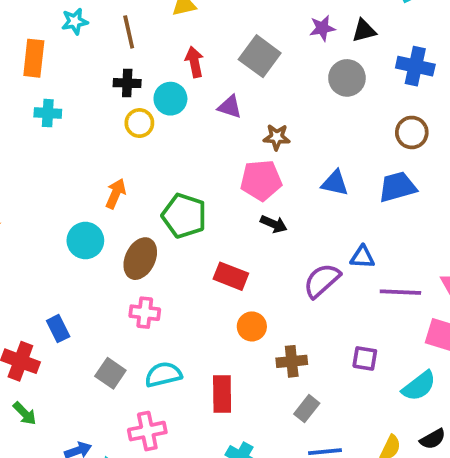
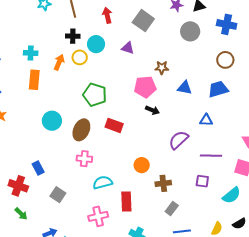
orange rectangle: (34, 58) -> (34, 80), moved
red arrow: (194, 62) -> (107, 15), moved
brown star: (277, 137) -> (162, 68), moved
orange arrow: (116, 194) -> (59, 62), moved
green pentagon: (184, 216) -> (95, 95), moved
blue triangle: (362, 257) -> (206, 120), moved
red rectangle: (231, 276) -> (114, 125), moved
purple line: (400, 292) -> (211, 156), moved
gray square: (110, 373) -> (58, 195), moved
cyan semicircle: (163, 375) -> (103, 182), moved
pink cross: (147, 431) -> (98, 216), moved

